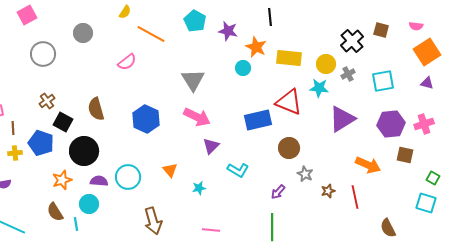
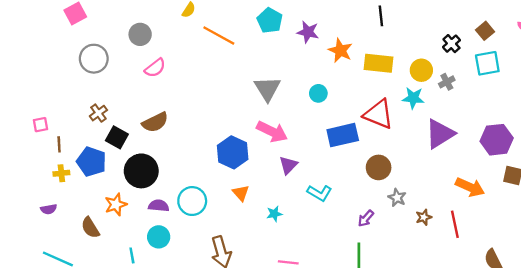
black line: (270, 17) -> (381, 16), moved
brown square: (381, 30) -> (485, 31), turned 35
black cross: (352, 41) -> (451, 44), size x0.7
pink semicircle: (127, 62) -> (155, 68), moved
cyan circle: (243, 68) -> (318, 93), moved
cyan square: (383, 81) -> (487, 63), moved
brown semicircle: (96, 109) -> (155, 122), turned -100
blue hexagon: (146, 119) -> (233, 152), moved
cyan circle: (89, 204) -> (159, 237), moved
brown semicircle: (55, 212) -> (90, 228), moved

